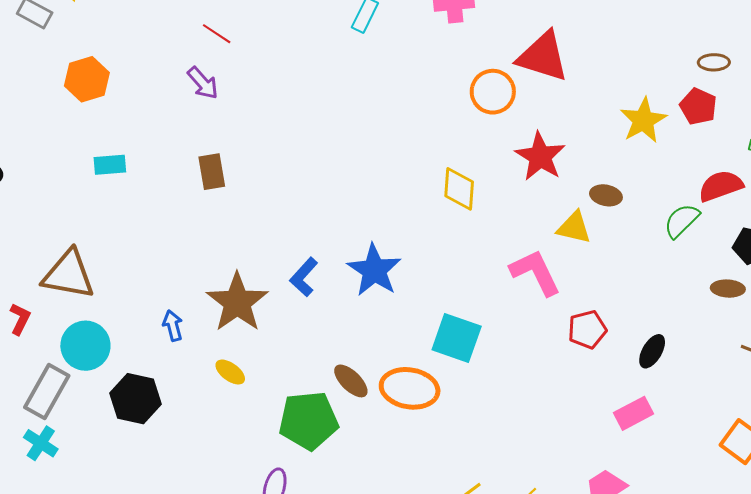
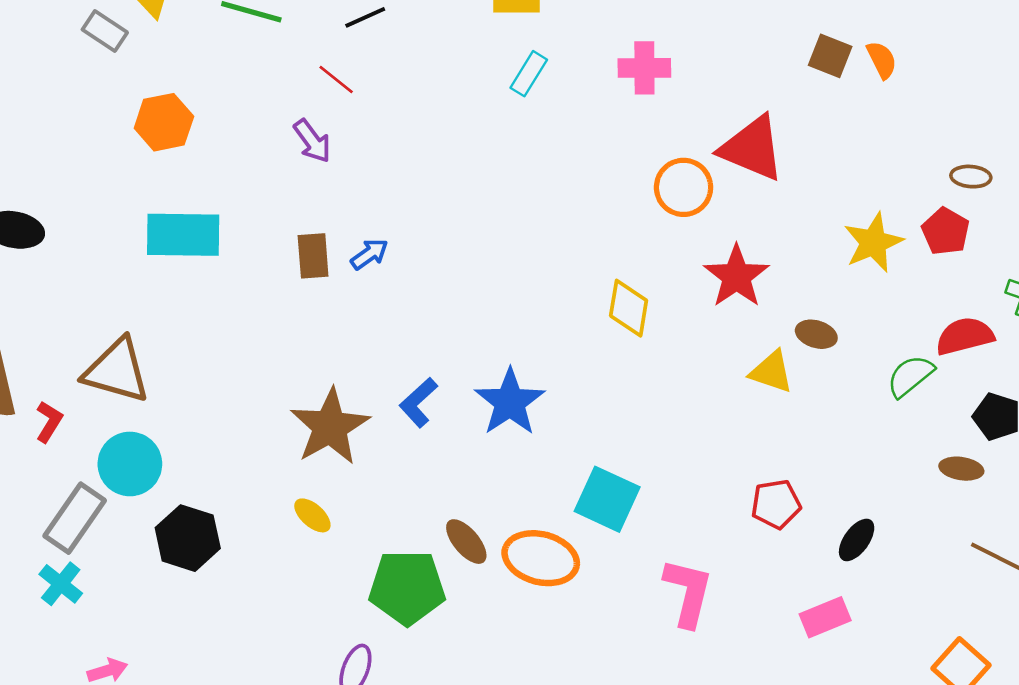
cyan rectangle: (110, 165) -> (183, 235), size x1.8
pink L-shape: (535, 272) -> (688, 592), moved, turned 34
blue arrow: (173, 326) -> (369, 254), moved, turned 64

